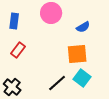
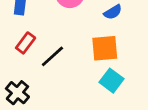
black line: (57, 83) -> (52, 56), moved

